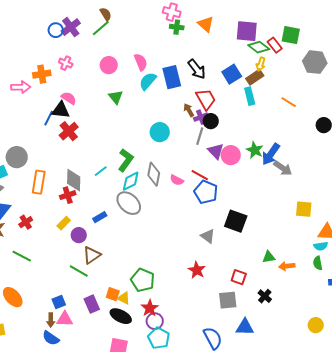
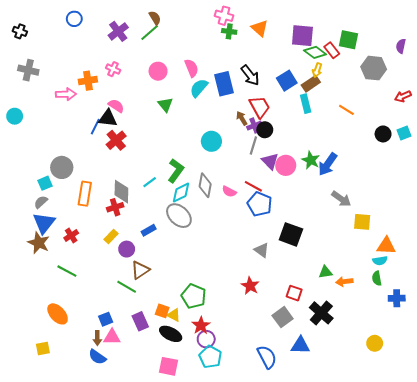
blue circle: (56, 30) -> (74, 19), moved
gray arrow: (283, 168) -> (341, 199), moved
black cross: (265, 296) -> (321, 313), size x1.6
gray square: (228, 300) -> (283, 317), turned -30

